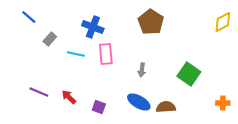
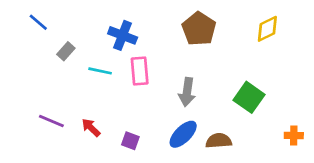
yellow diamond: (223, 22) -> (267, 29), moved
gray arrow: (142, 70) -> (187, 92), size x1.5
blue ellipse: (139, 102) -> (183, 134), turned -75

